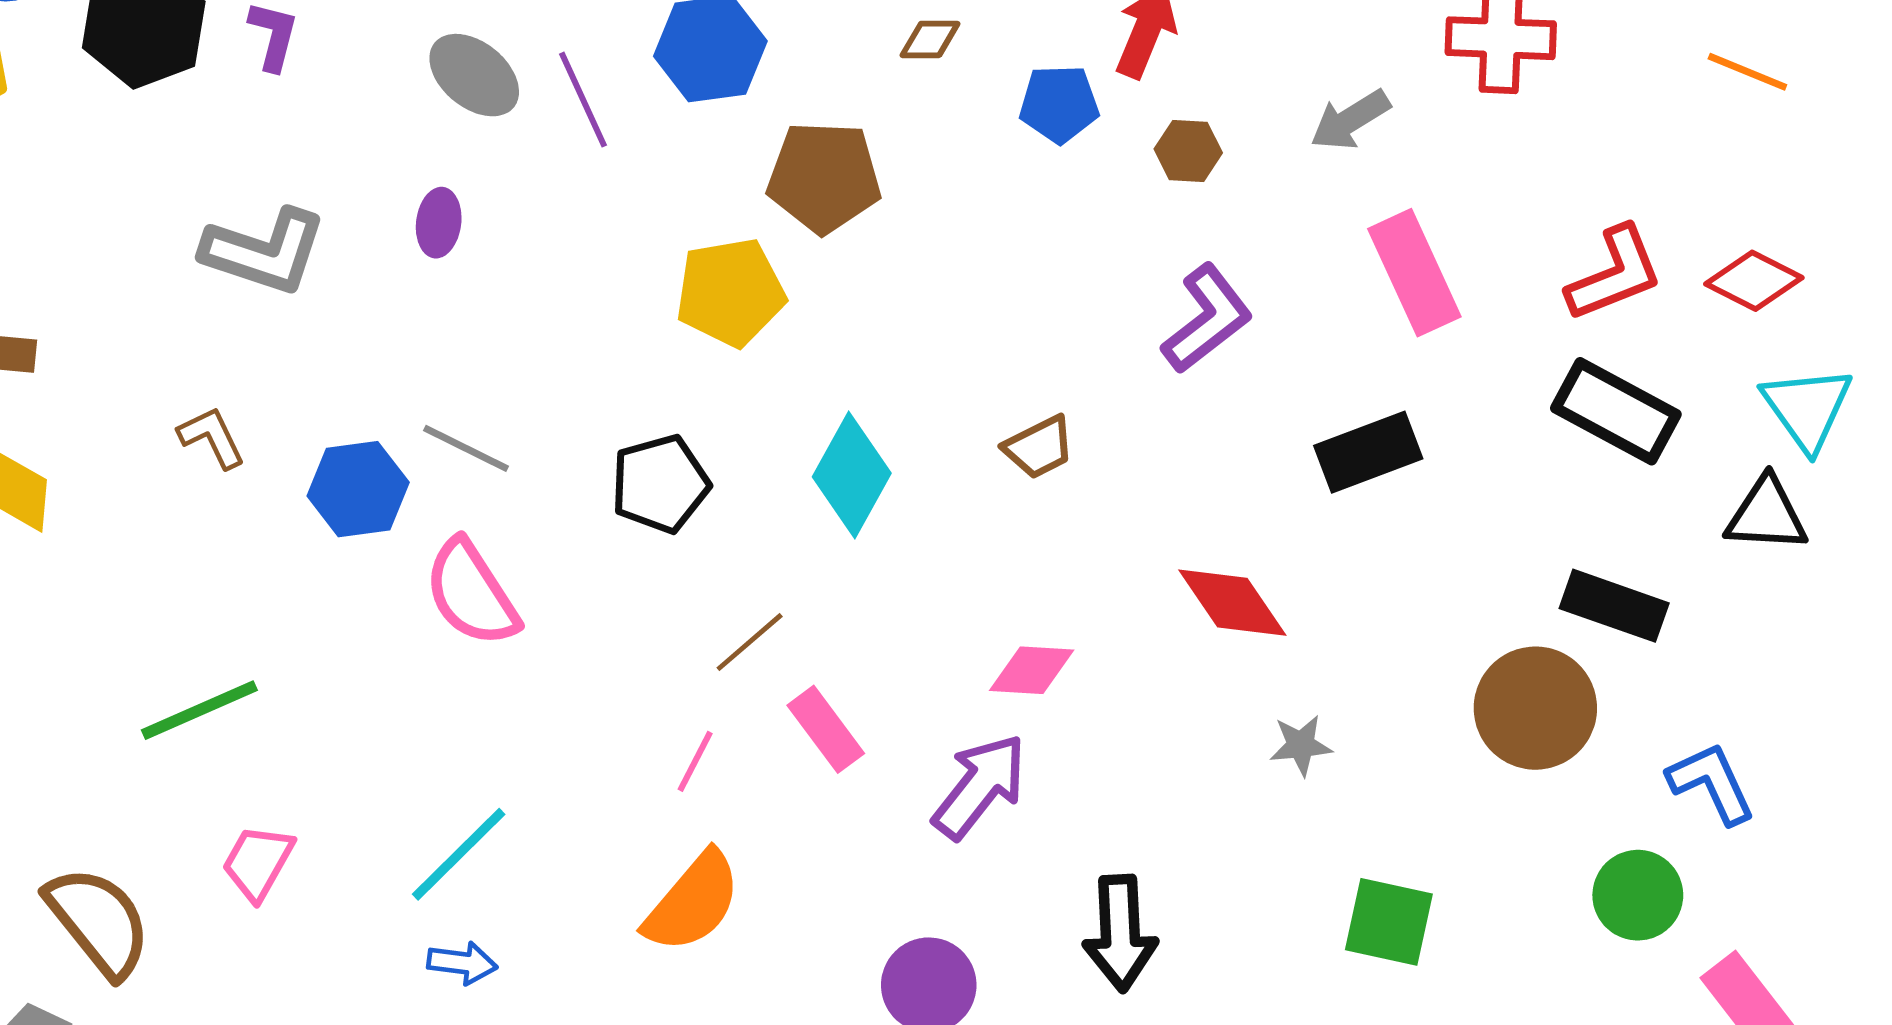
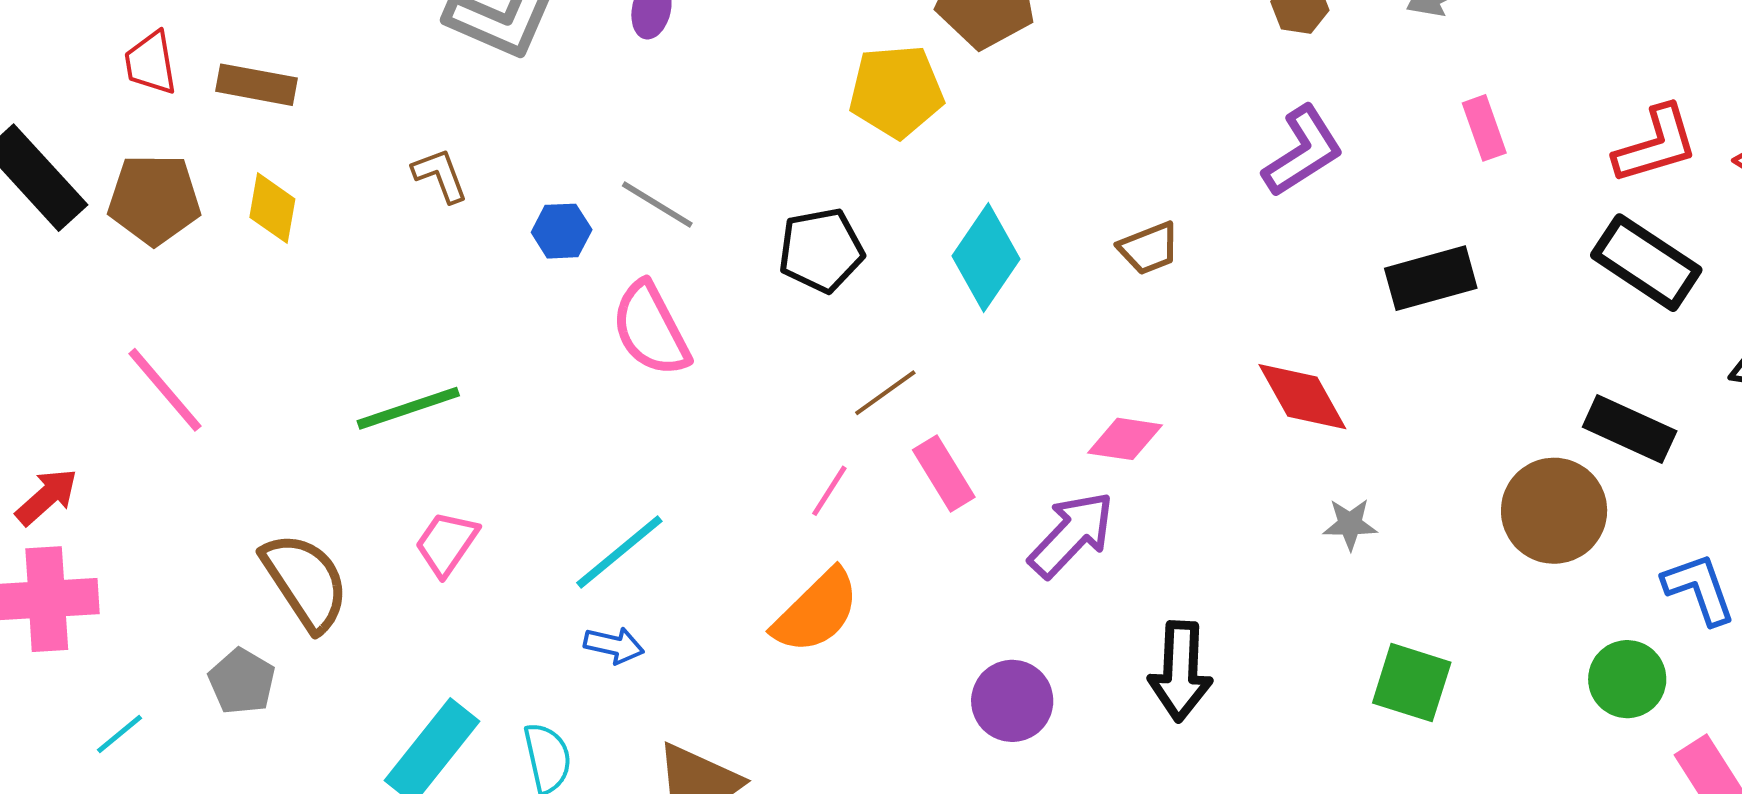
pink rectangle: (1414, 273) -> (1484, 128), size x0.6
blue hexagon: (358, 489) -> (562, 231), size x0.7

